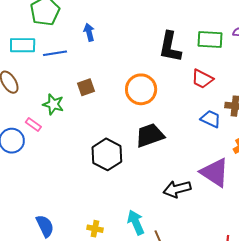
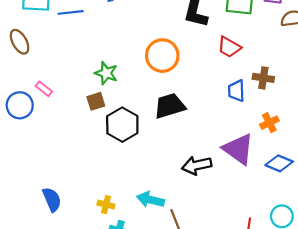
brown square: (86, 87) -> (96, 101), moved
green star: (53, 104) -> (106, 73), moved
blue trapezoid: (211, 119) -> (236, 91), turned -120
cyan arrow: (136, 222) -> (150, 200), turned -55

